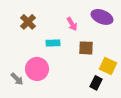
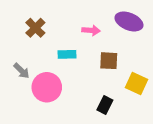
pink arrow: (72, 24) -> (91, 30), turned -56
gray arrow: (17, 79) -> (21, 71), moved
black rectangle: (96, 83) -> (105, 105), moved

